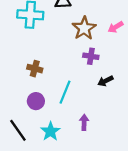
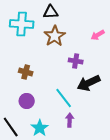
brown star: (84, 28) -> (55, 36), moved
black arrow: (105, 81) -> (89, 83), size x1.6
cyan line: (65, 92) -> (64, 98), moved, turned -60

